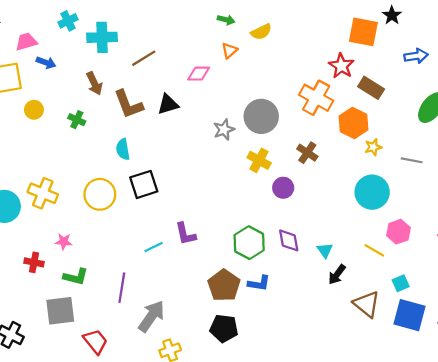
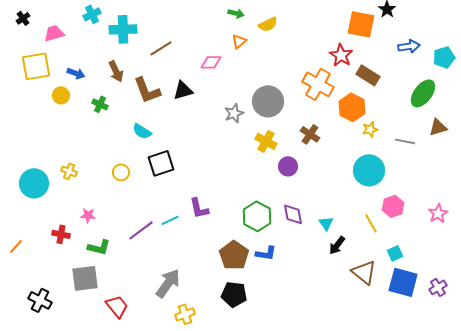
blue arrow: (46, 63) -> (76, 73), moved
cyan semicircle: (123, 149) -> (142, 131), turned -48
yellow cross: (43, 193) -> (69, 171), size x0.6
yellow circle: (100, 194) -> (121, 172), size x0.6
yellow line: (374, 250) -> (371, 223), turned 30
purple line: (122, 288) -> (141, 230), moved, turned 44

